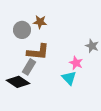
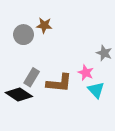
brown L-shape: (38, 52) -> (59, 83), moved
cyan triangle: (69, 78) -> (96, 90), moved

